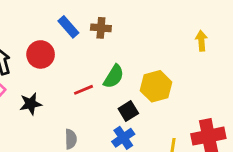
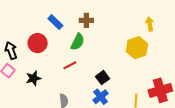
brown cross: (101, 28) -> (86, 20), moved
green semicircle: (114, 76) -> (78, 42), moved
yellow hexagon: (156, 86) -> (137, 48), moved

